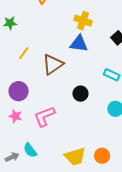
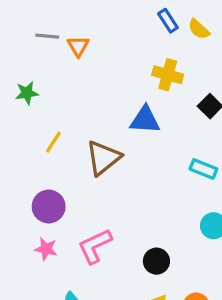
yellow cross: (83, 21) -> (168, 75), moved
black circle: (80, 94) -> (156, 261), moved

